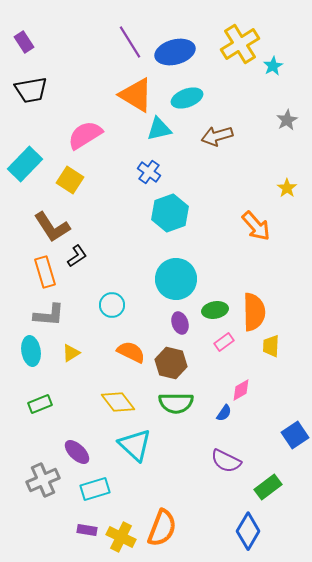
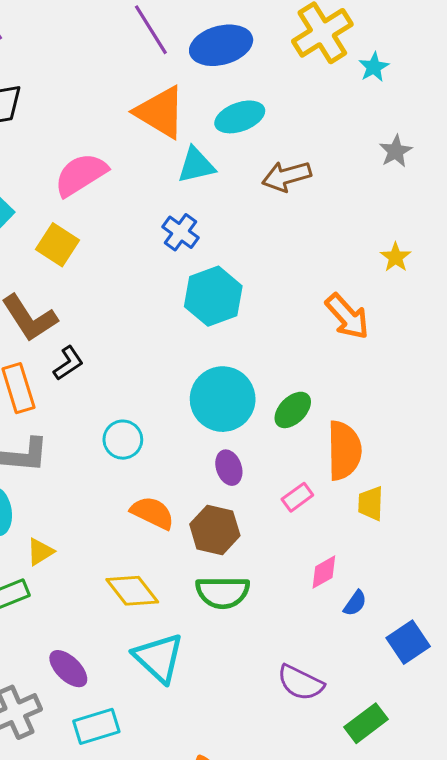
green ellipse: (215, 310) -> (293, 410), moved, turned -35
yellow triangle: (71, 353) -> (40, 552), moved
blue semicircle: (224, 413) -> (355, 603), moved

